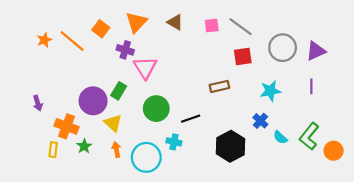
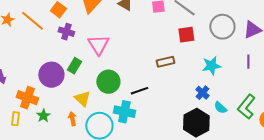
purple cross: (125, 50) -> (66, 32), moved
yellow triangle: (113, 123) -> (82, 99), moved
cyan cross: (174, 142) -> (124, 112), size x1.5
black hexagon: (230, 146) -> (196, 123), moved

